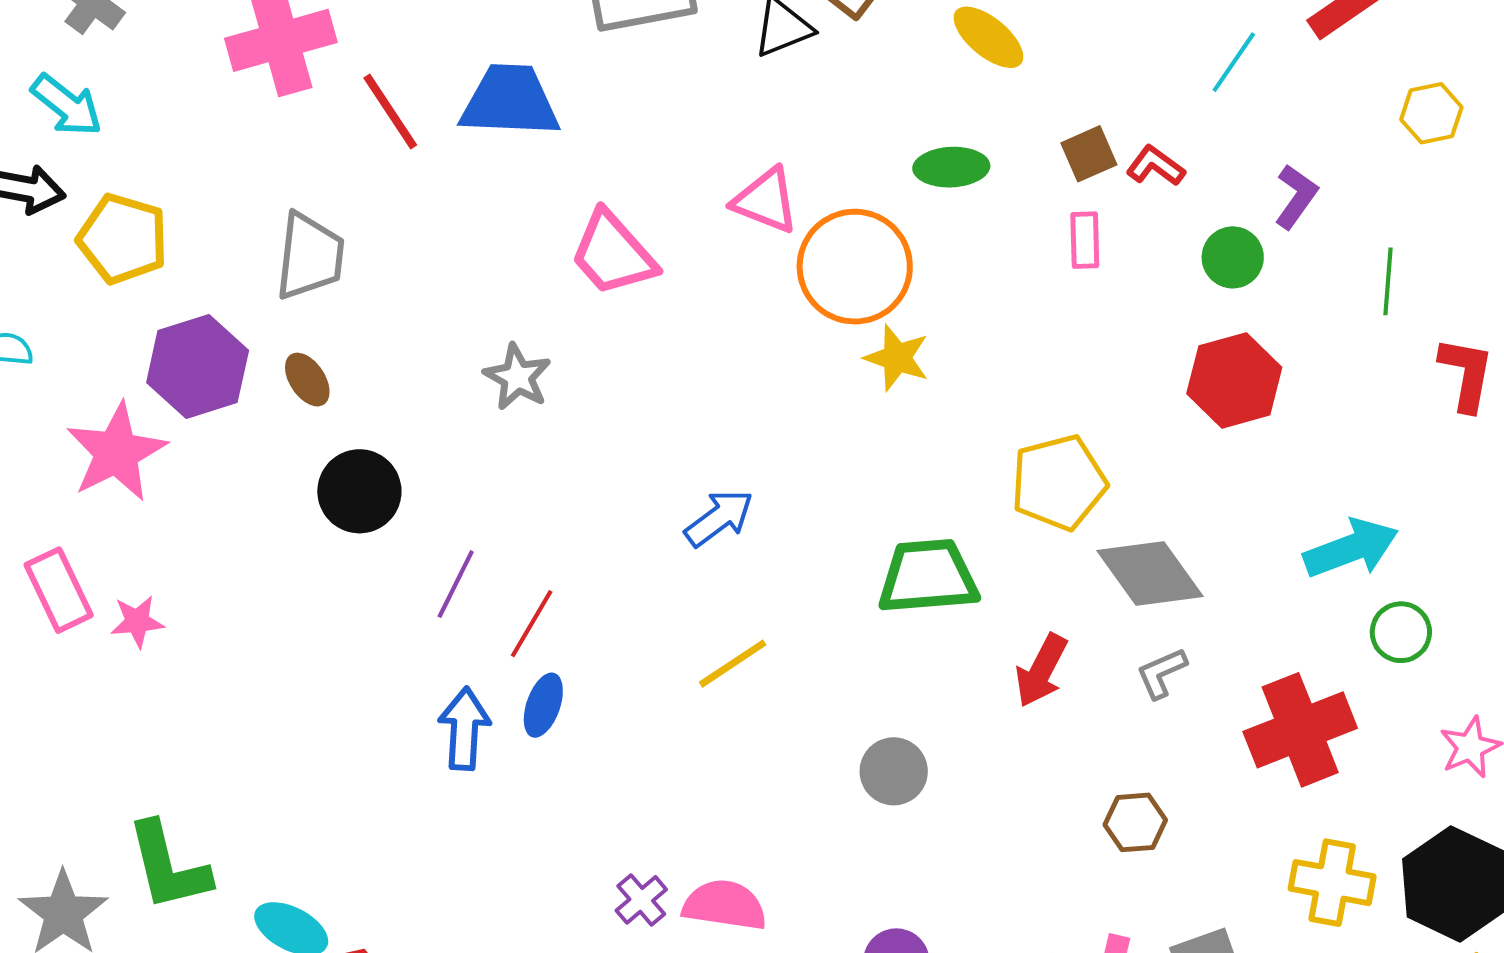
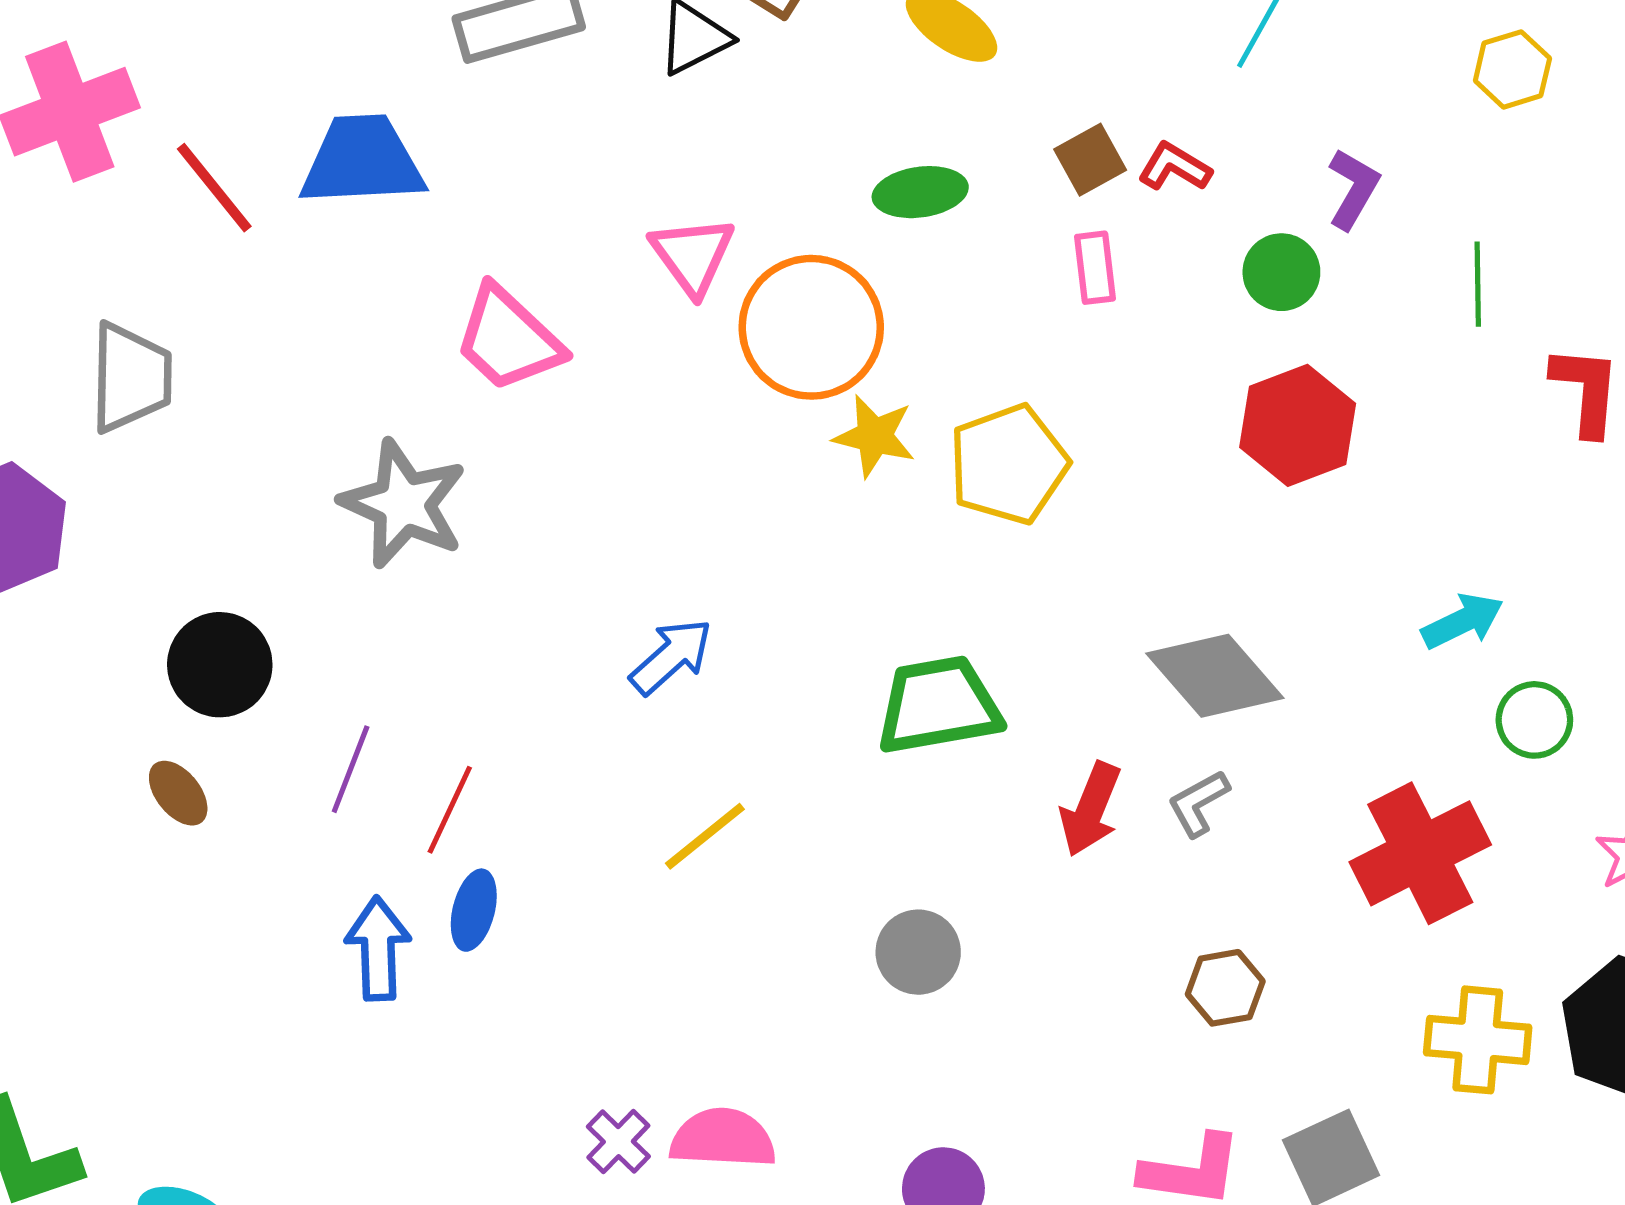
pink triangle: (766, 201) -> (693, 255), turned 38
gray star: (517, 377) -> (403, 504), size x1.5
brown ellipse: (307, 380) -> (178, 793), moved
yellow pentagon: (1059, 483) -> (1008, 464), moved
cyan arrow: (1351, 548) -> (1463, 621), size x0.7
gray L-shape: (1161, 673) -> (1198, 803), moved

